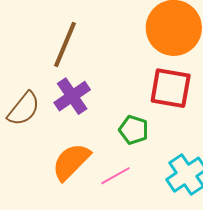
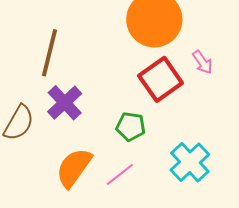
red square: (171, 88) -> (161, 79), turned -36

